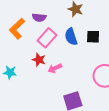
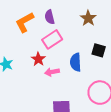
purple semicircle: (39, 17) -> (50, 17), turned 56
blue semicircle: (71, 37) -> (76, 62), moved

